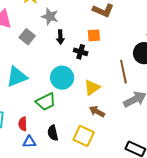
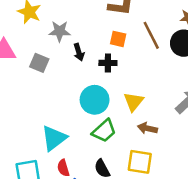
orange square: (94, 35) -> (118, 39), turned 32
brown line: (123, 72) -> (151, 35), moved
cyan triangle: (17, 77) -> (54, 138), moved
green trapezoid: (46, 102) -> (104, 131), moved

